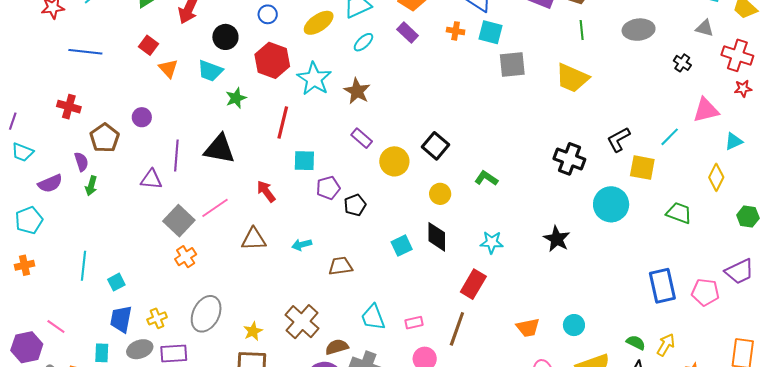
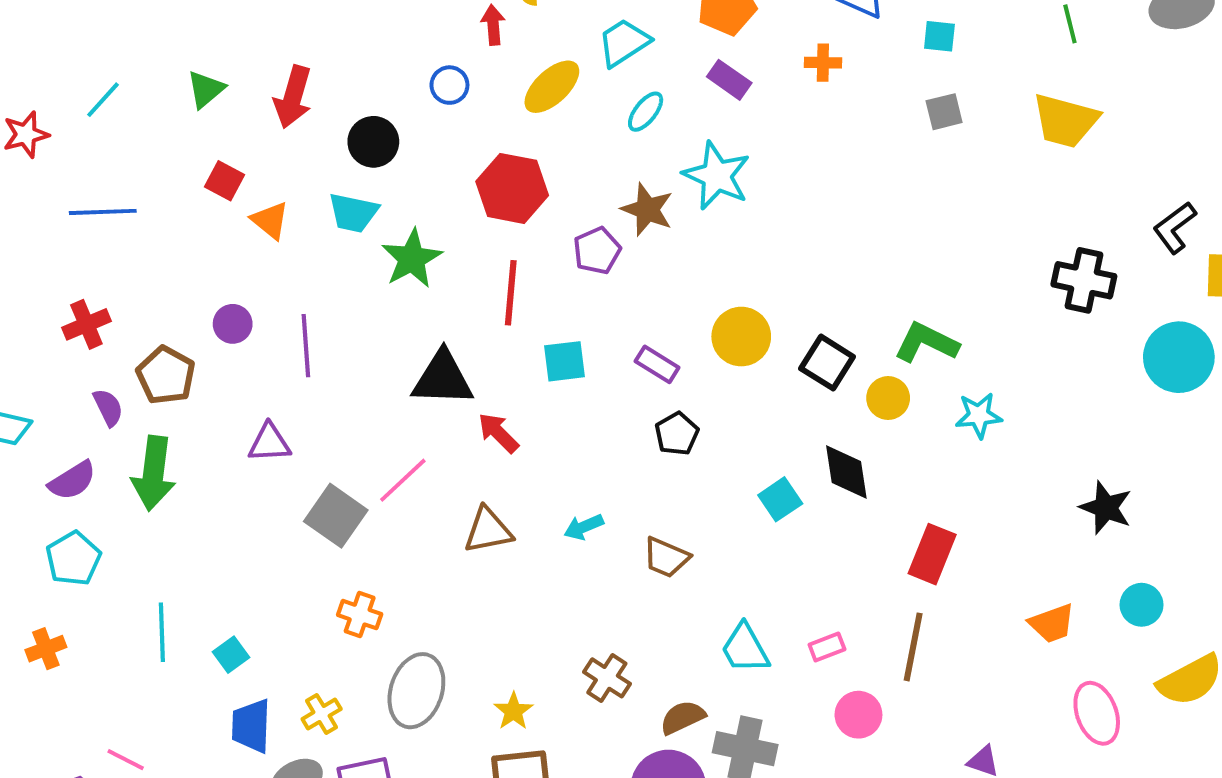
cyan square: (491, 32) -> (939, 36), moved, size x0.7
red hexagon: (272, 60) -> (512, 188), moved
gray square: (512, 64) -> (944, 112), size x0.7
cyan star: (314, 79) -> (717, 176), moved
green star: (236, 98) -> (412, 259), size x1.4
red cross: (69, 107) -> (86, 324), turned -30
purple rectangle: (362, 138) -> (657, 364), moved
black square: (436, 146) -> (827, 363), moved
black triangle: (220, 149) -> (443, 378), moved
purple line: (176, 156) -> (306, 346), moved
purple semicircle: (81, 162) -> (108, 407), moved
green L-shape: (486, 178) -> (926, 343), size x1.4
green arrow: (91, 186) -> (153, 473), size x1.8
purple pentagon: (328, 188) -> (597, 251), moved
yellow circle: (440, 194) -> (888, 398), moved
cyan pentagon: (29, 220) -> (73, 559), moved
black star: (557, 239) -> (1106, 508), moved
cyan star: (492, 242) -> (979, 415), moved
orange cross: (186, 257) -> (360, 615), moved, turned -30
brown trapezoid: (340, 266) -> (666, 557), turned -140
brown cross: (302, 322) -> (607, 678), size x0.7

